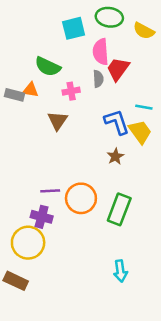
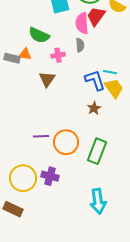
red trapezoid: (118, 69) -> (96, 16), moved
cyan line: (144, 107) -> (110, 72), moved
purple cross: (42, 217) -> (50, 176), moved
cyan arrow: (120, 271) -> (98, 201), size x1.4

